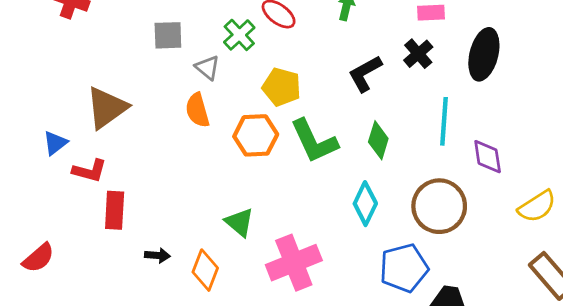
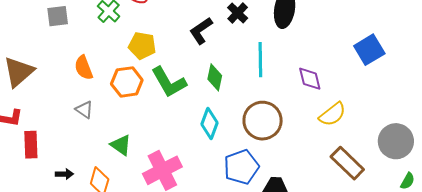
gray triangle: (208, 68) -> (84, 110), moved
purple diamond: (488, 157) -> (310, 79), moved

